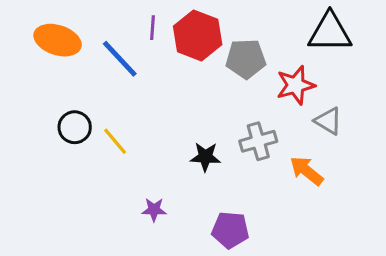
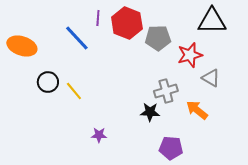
orange ellipse: (58, 40) -> (22, 46), moved
black star: (205, 157) -> (150, 112), moved
purple pentagon: (230, 230) -> (171, 148), moved

